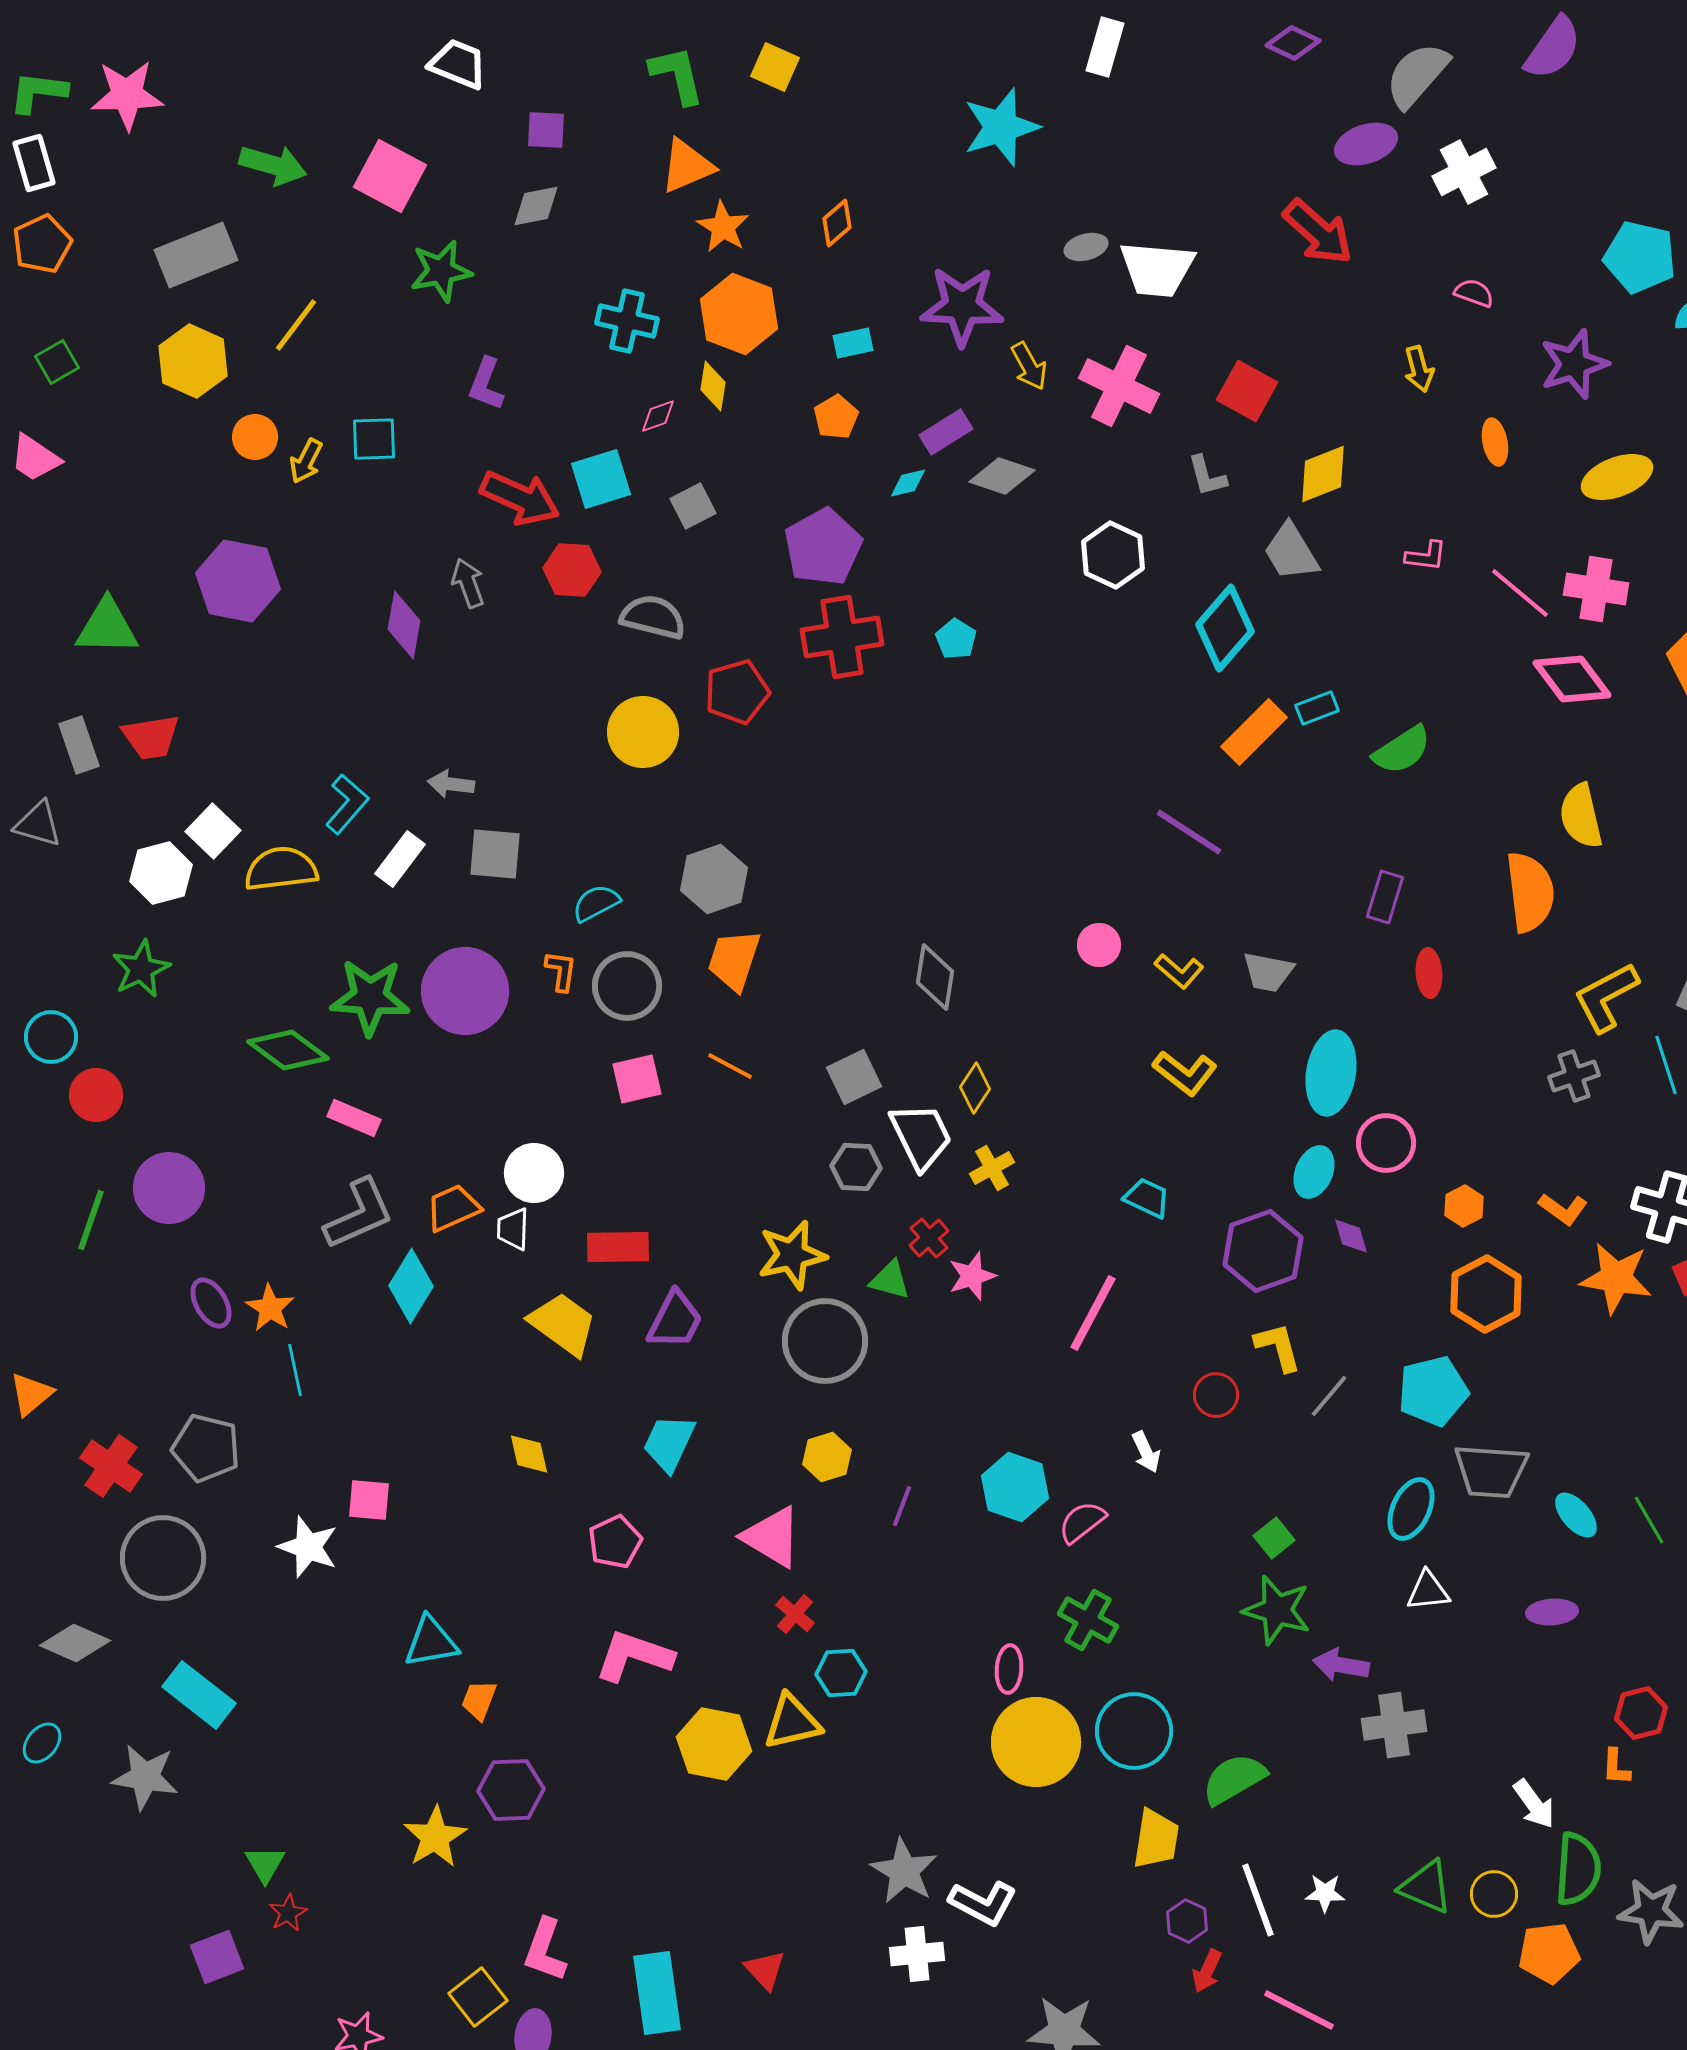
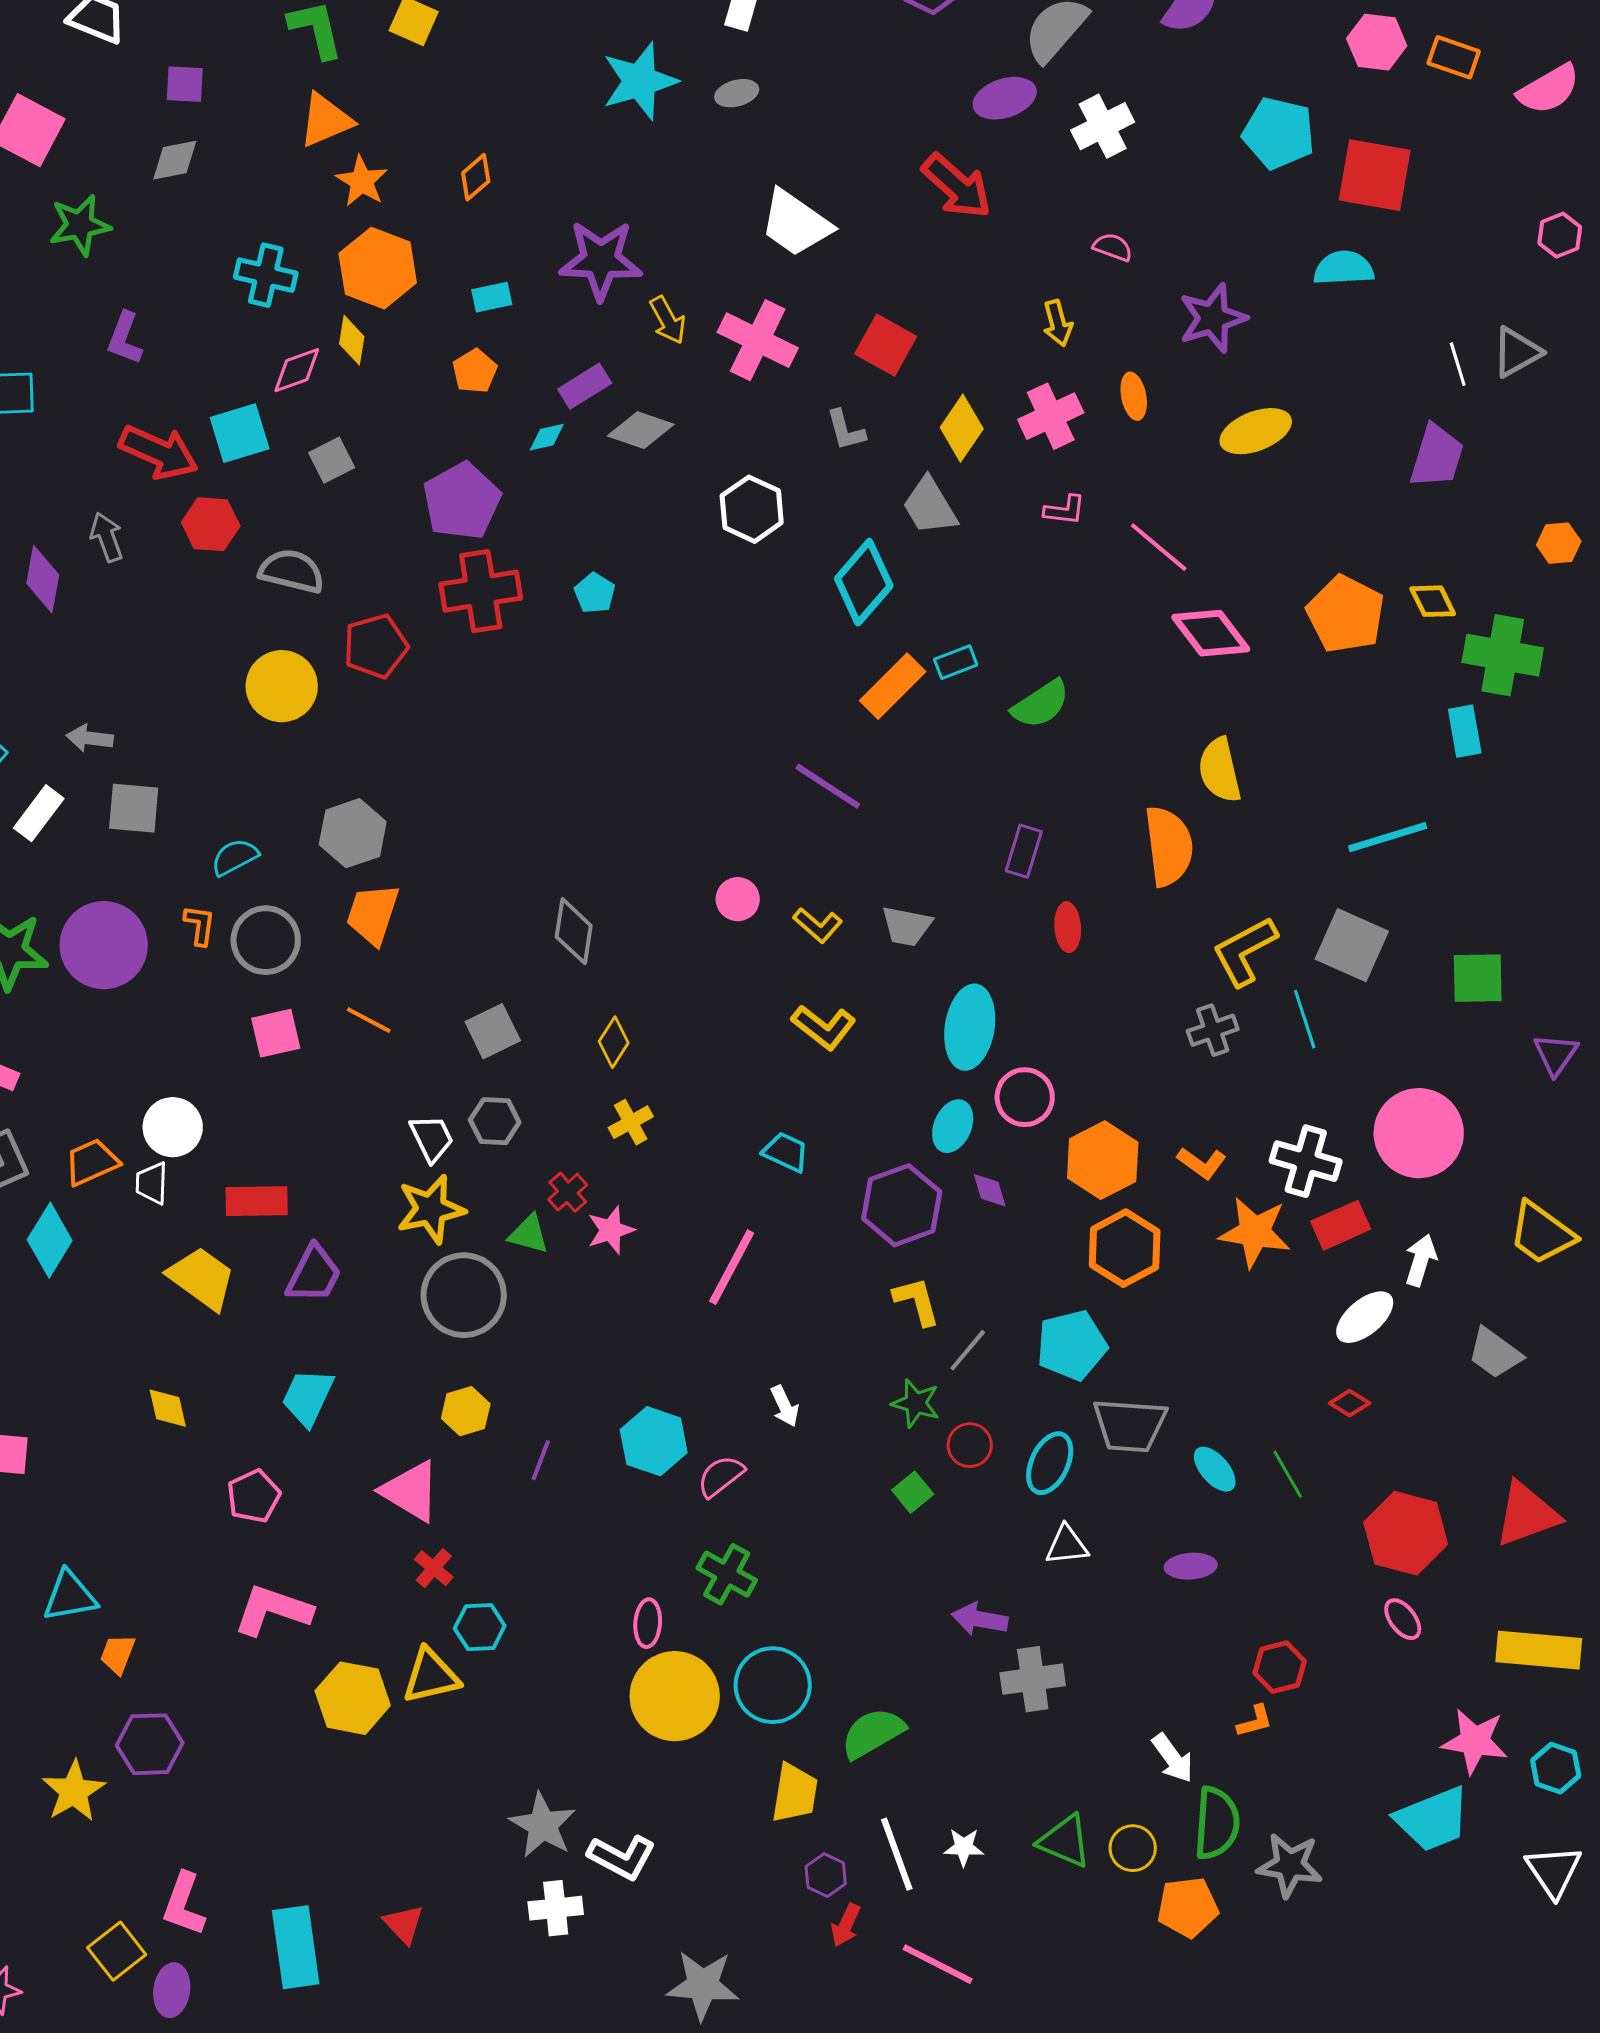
gray ellipse: (1086, 247) -> (737, 93), moved
cyan pentagon: (1640, 257) -> (1279, 133), moved
white trapezoid: (1157, 269) -> (796, 223), turned 30
pink diamond: (658, 416) -> (297, 370), size x1.4
yellow diamond: (1323, 474) -> (962, 428), turned -34
pink cross: (1596, 589) -> (1051, 416), moved, turned -34
white trapezoid: (921, 1136) -> (432, 1138), moved, size x0.7
orange hexagon: (1464, 1206) -> (1103, 1160), size x1.8
red circle: (1216, 1395) -> (970, 1445), moved
green star: (1277, 1610) -> (916, 1403), moved, size x0.7
orange L-shape: (1616, 1767) -> (1255, 1721), turned -108

